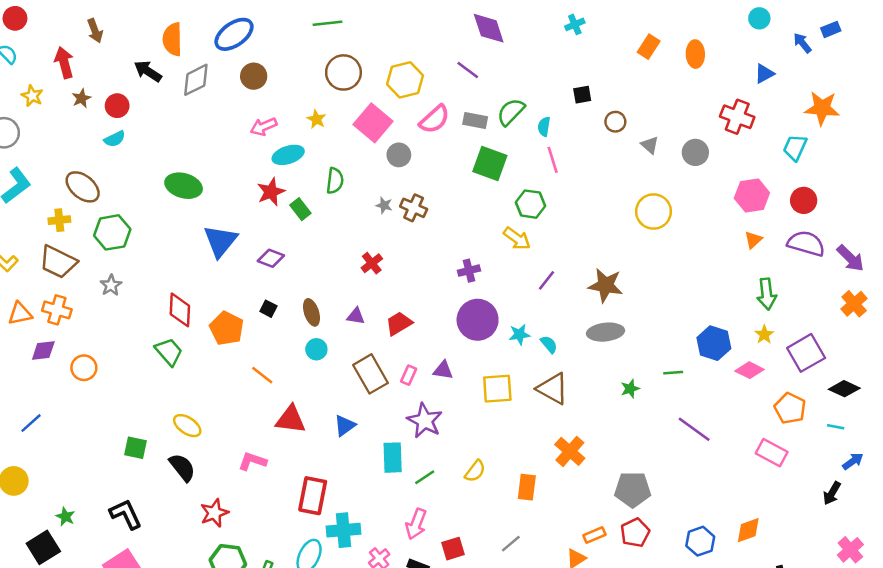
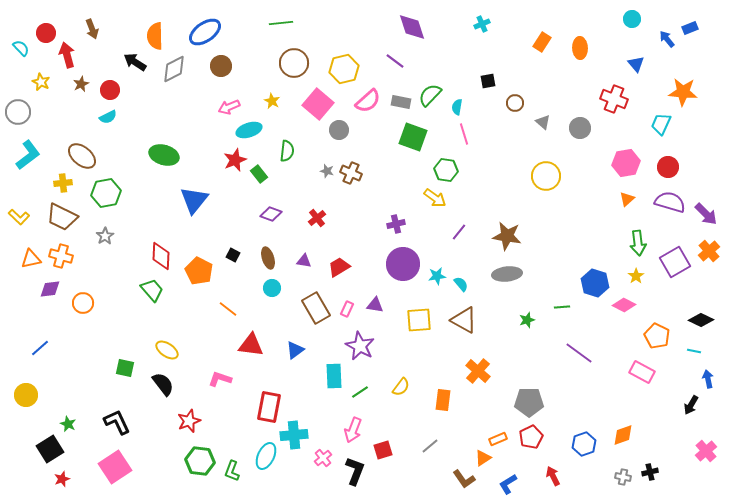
red circle: (15, 18) -> (46, 33), moved
blue triangle: (764, 74) -> (636, 64), turned -42
purple diamond: (271, 258) -> (271, 214), moved
purple square: (806, 353) -> (675, 262), moved
blue arrow: (853, 461) -> (708, 379), turned -66

